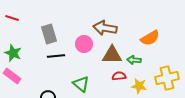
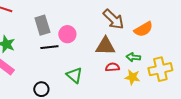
brown arrow: (105, 28) -> (113, 19), moved, turned -145
pink circle: (84, 44) -> (67, 34), moved
green arrow: (134, 60) -> (133, 57), moved

